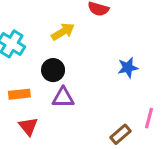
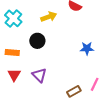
purple triangle: (63, 98) -> (39, 75), moved, turned 35

